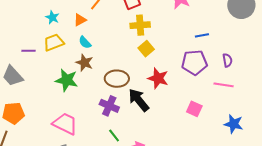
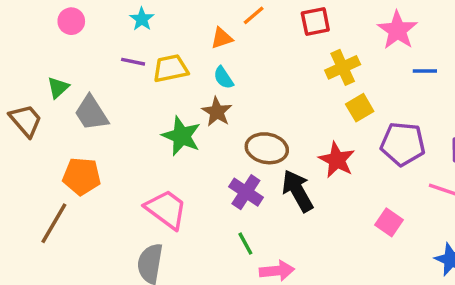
cyan star: (52, 17) -> (142, 19), moved
yellow cross: (140, 25) -> (343, 67), moved, turned -30
blue line: (202, 35) -> (425, 71), moved
yellow square: (146, 49) -> (360, 108), moved
purple line: (28, 51) -> (133, 62), moved

